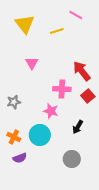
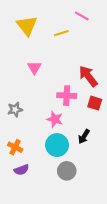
red square: (88, 96) -> (95, 103), turned -32
cyan circle: (40, 135) -> (57, 145), moved
gray circle: (72, 159) -> (67, 171), moved

